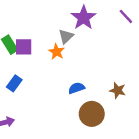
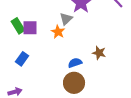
brown star: (118, 90) -> (99, 53), moved
brown circle: (92, 114) -> (74, 83), moved

